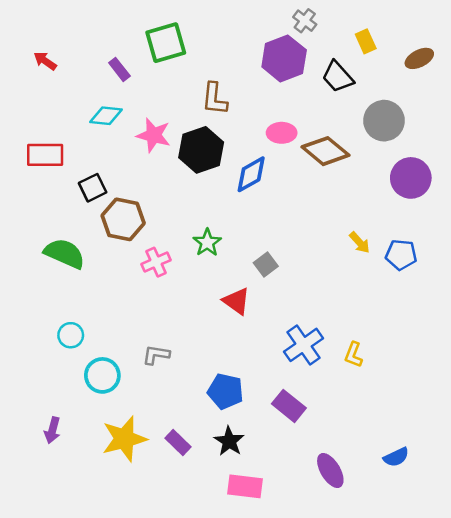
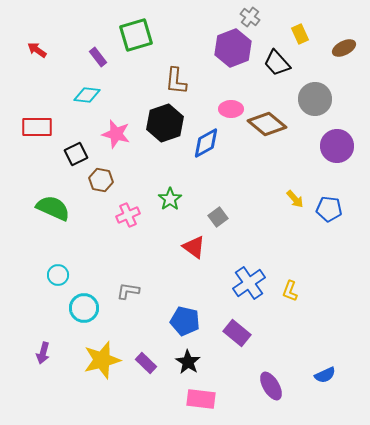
pink star: (154, 135) -> (116, 134), moved
brown hexagon: (123, 219) -> (101, 180), size x0.7

